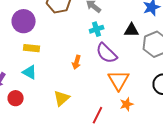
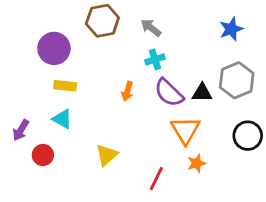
black triangle: (132, 30) -> (202, 93), moved
orange arrow: (77, 62) -> (127, 91), moved

